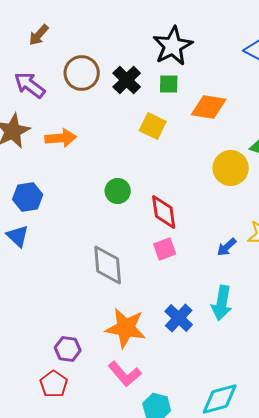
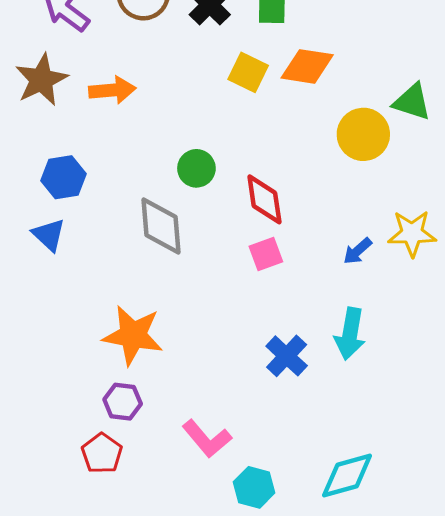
orange diamond: (209, 107) -> (307, 66), moved
gray diamond: (108, 265) -> (161, 226), moved
orange star: (126, 328) -> (133, 335), moved

